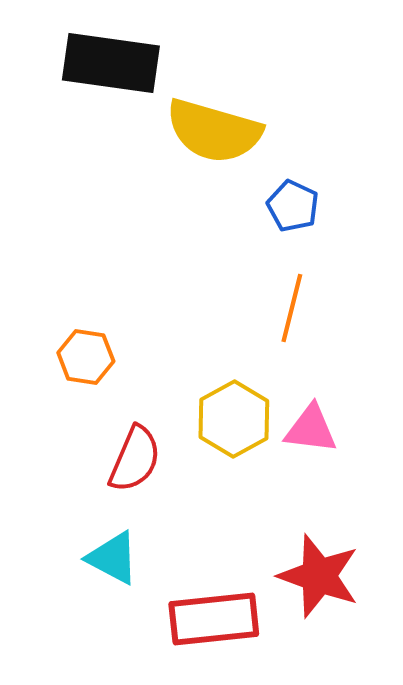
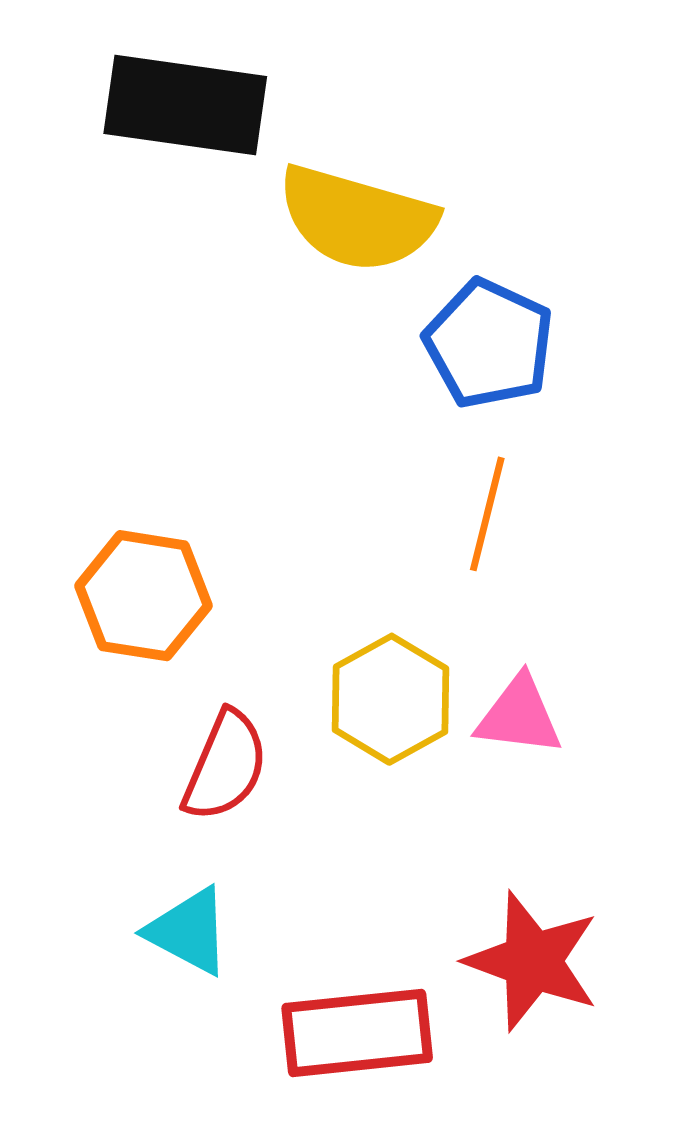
blue pentagon: (293, 206) -> (489, 344), size x1.5
orange hexagon: (86, 357) -> (144, 596), size x1.4

